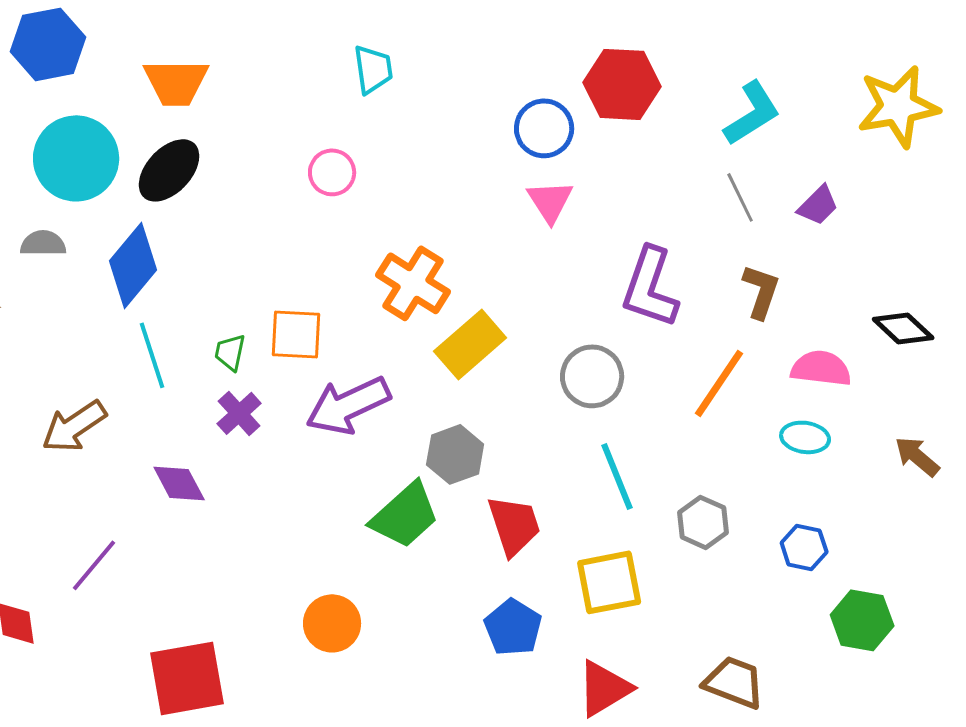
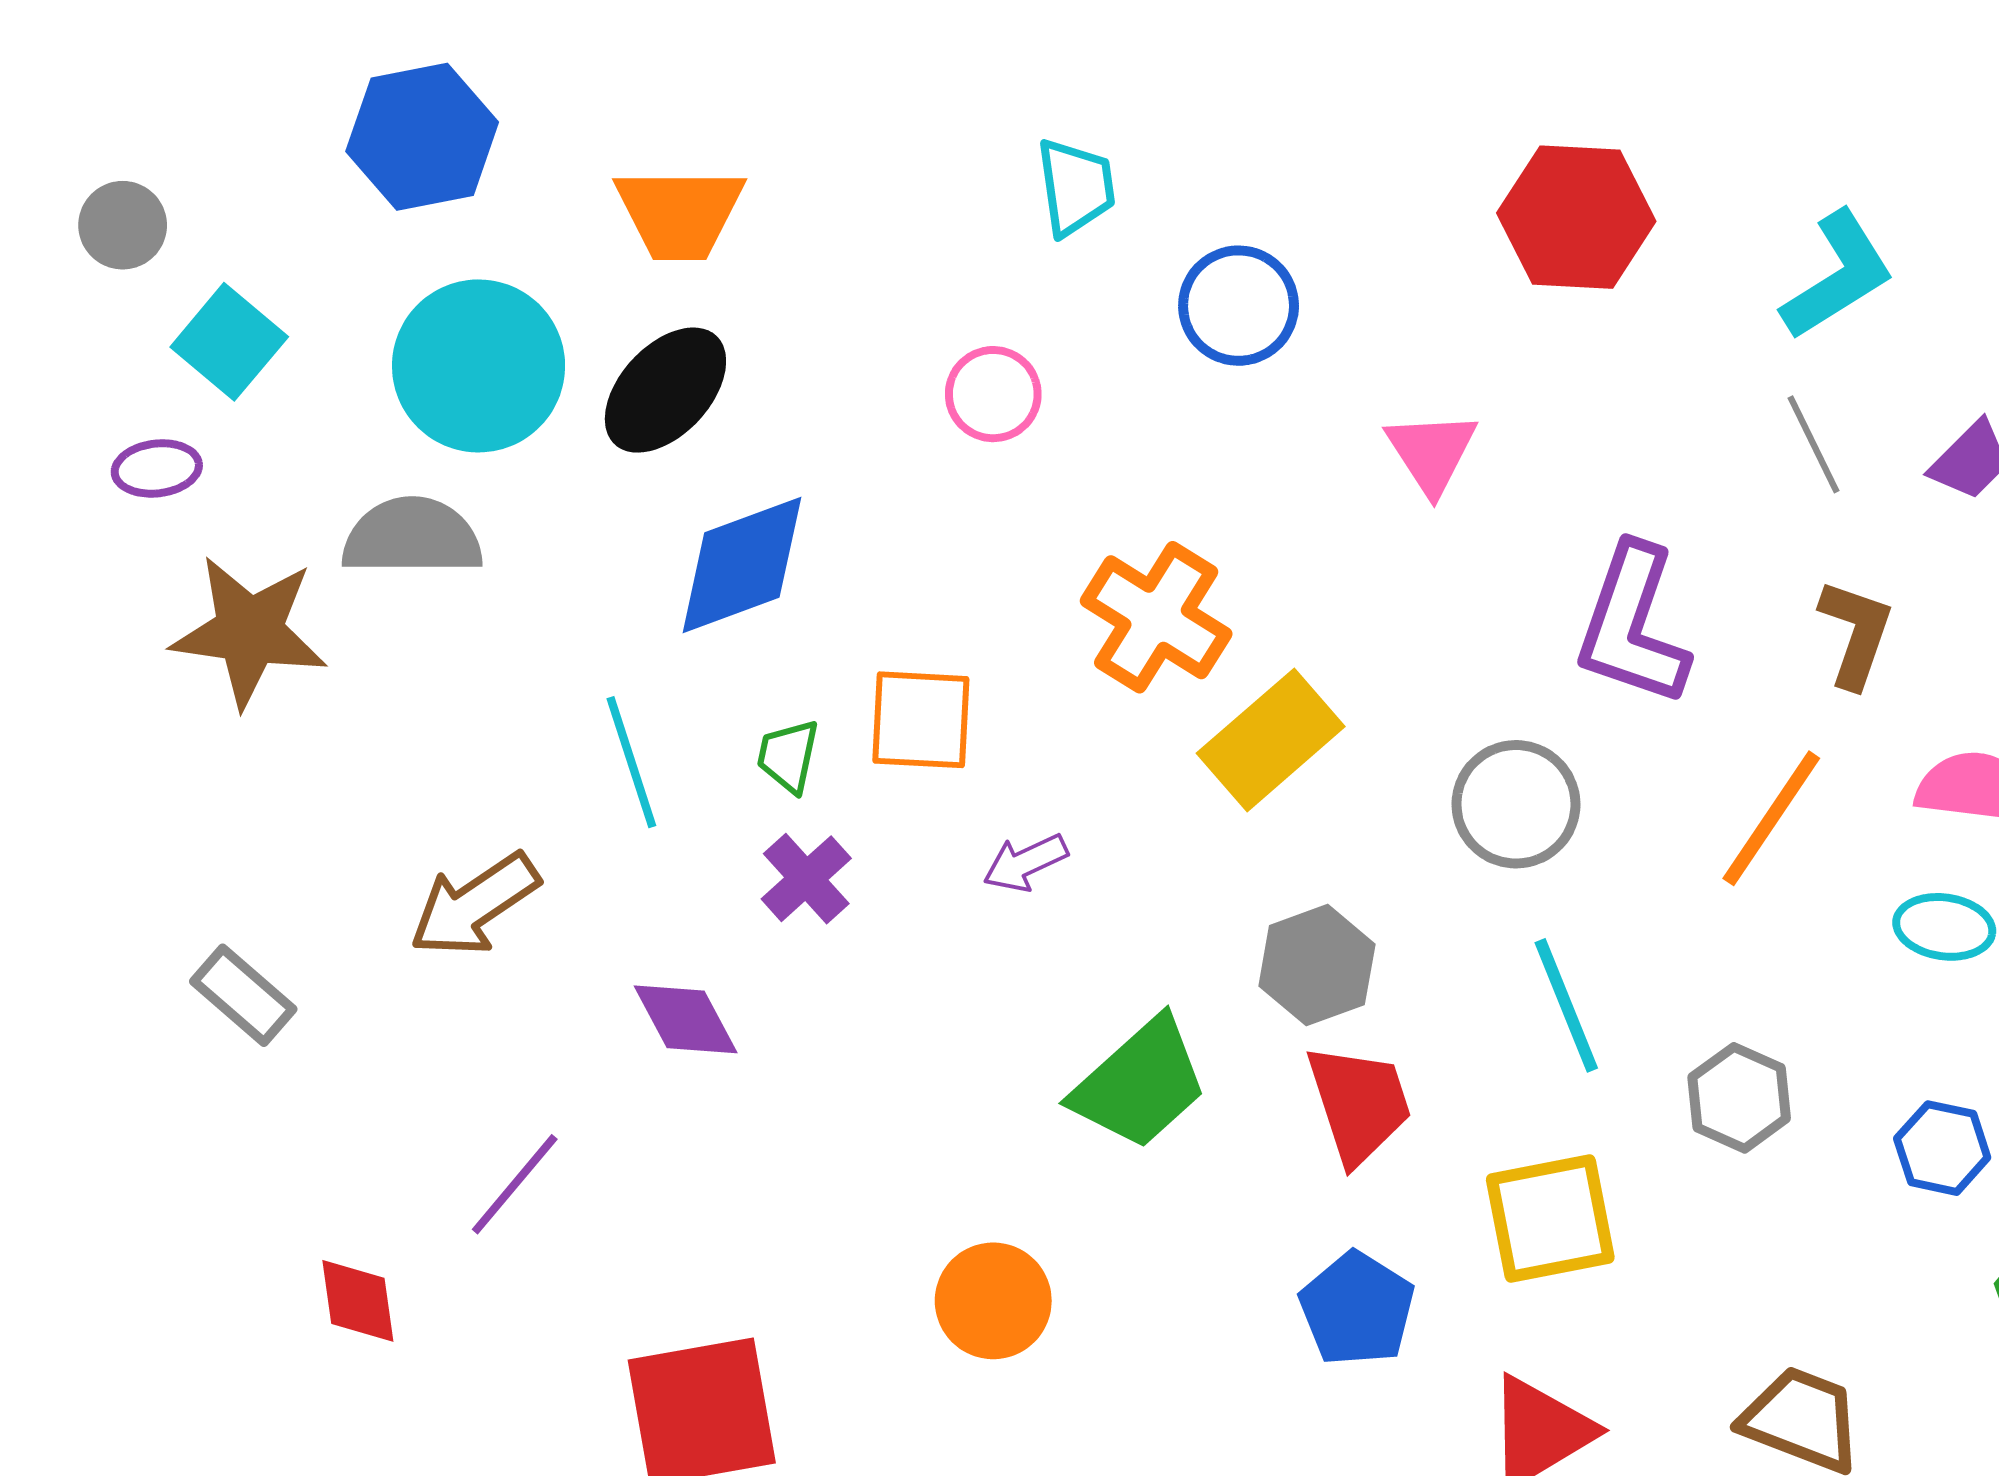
blue circle: (544, 128) -> (1239, 306), moved
gray semicircle: (43, 243) -> (412, 537), size x1.5
blue diamond: (133, 265) -> (742, 565), moved, turned 30
purple arrow: (348, 405) -> (1025, 863), size x0.5
gray hexagon: (455, 454) -> (1317, 965), moved

